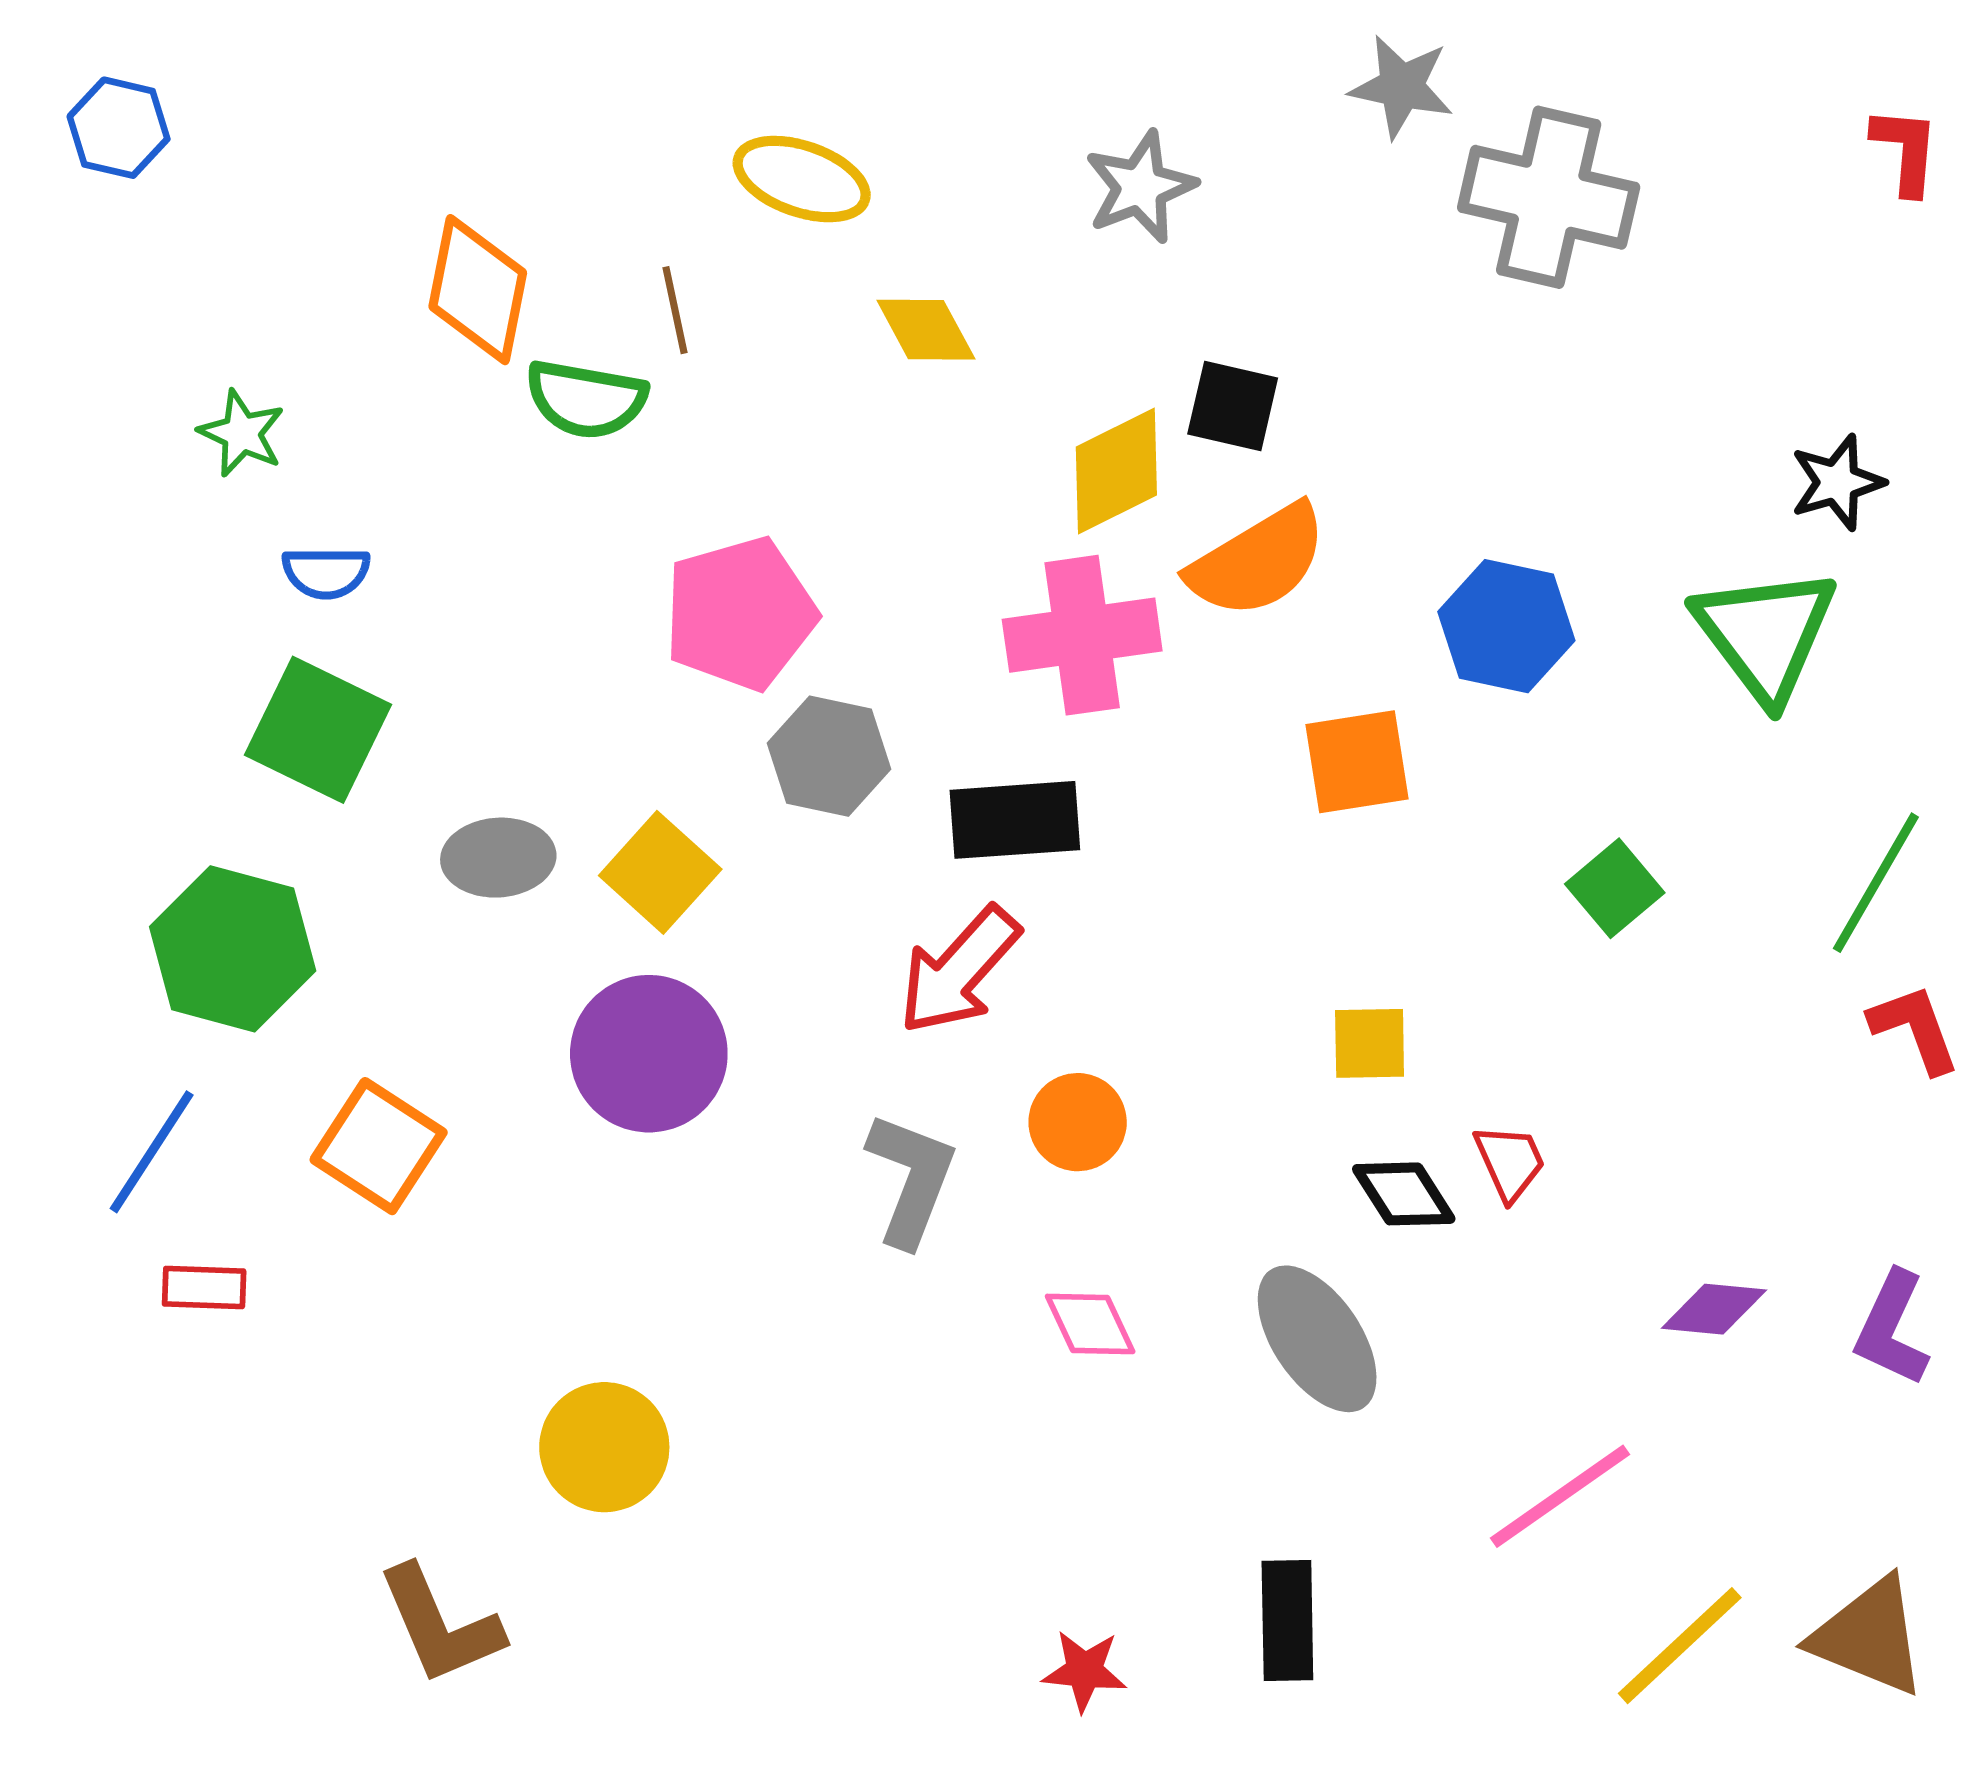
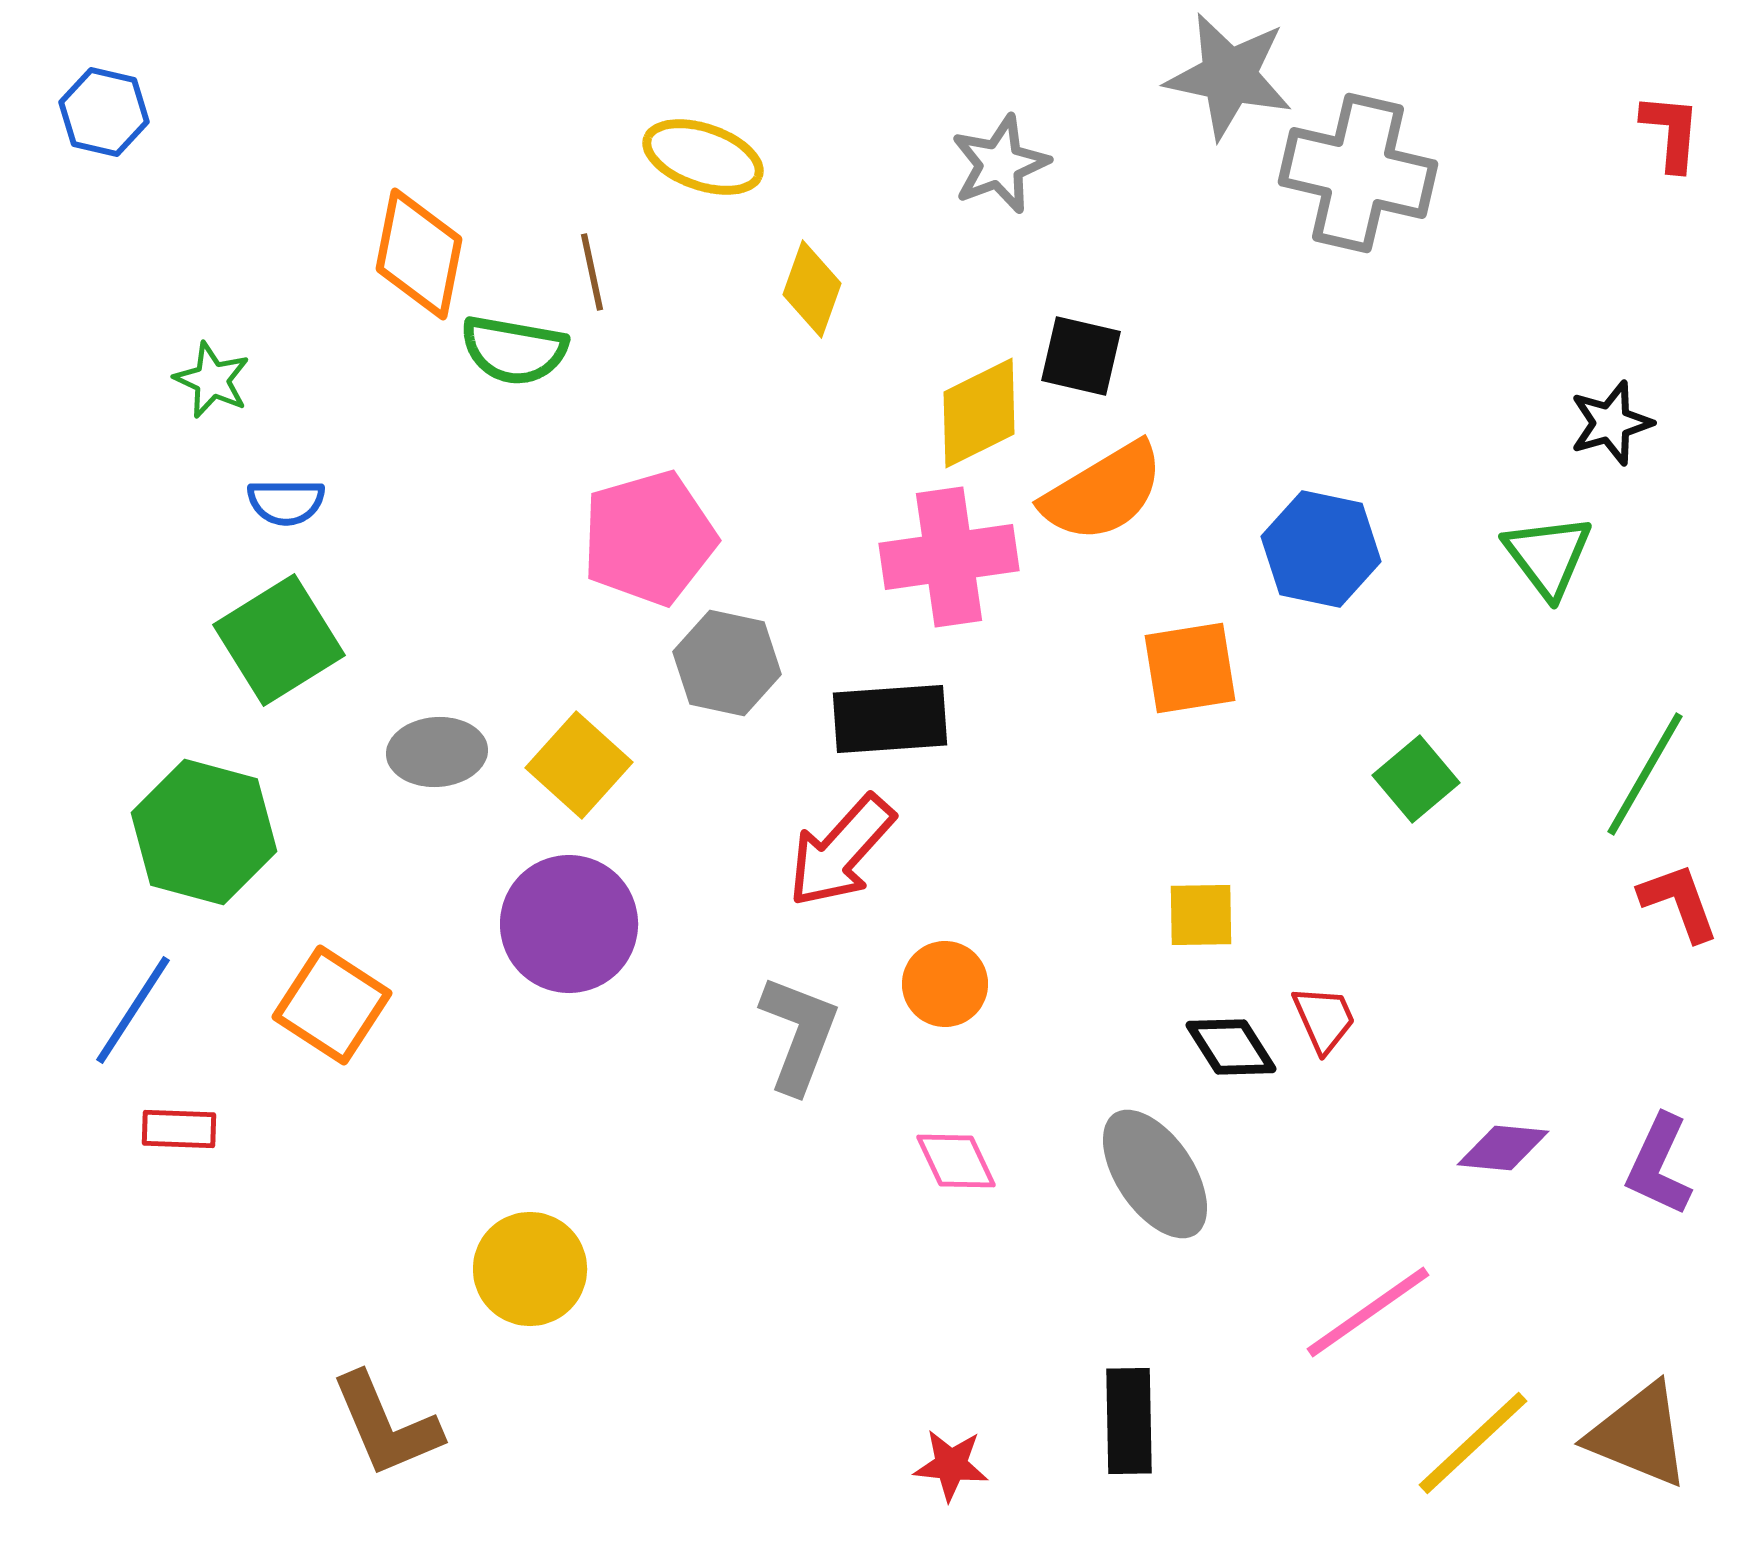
gray star: (1401, 87) -> (1229, 76), size x1.4
yellow diamond: (926, 330) -> (812, 289), turned 48
green triangle: (1765, 634) -> (1548, 556), size x0.7
green square: (318, 730) -> (279, 640), turned 32

